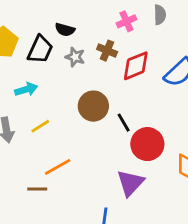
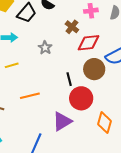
gray star: (75, 57) -> (45, 48), moved
brown circle: (93, 106) -> (94, 69), moved
orange line: (58, 167) -> (30, 96), moved

